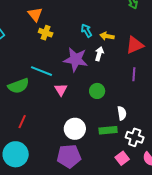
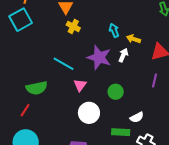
green semicircle: (18, 86) -> (37, 88), moved
white semicircle: (122, 113) -> (137, 117), turned 64
red line: (22, 122) -> (25, 110), moved
white circle: (75, 129) -> (89, 113), moved

